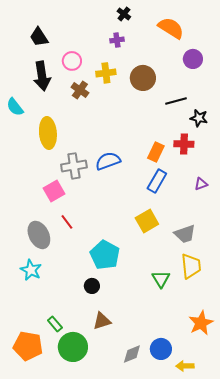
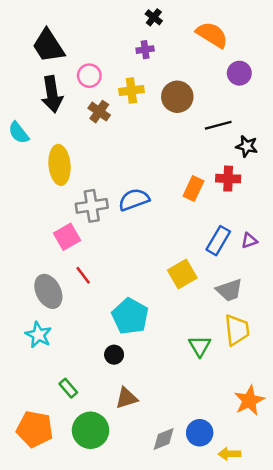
black trapezoid: (39, 37) -> (48, 46), size x1.4
blue rectangle: (157, 181) -> (218, 241), moved
purple triangle: (201, 184) -> (249, 241), moved
green rectangle: (55, 324) -> (68, 388), moved

